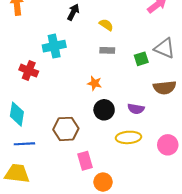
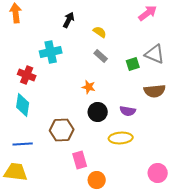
gray rectangle: (107, 50) -> (101, 56), turned 40
cyan diamond: (17, 114) -> (23, 105), moved
pink circle: (168, 145) -> (158, 173), moved

